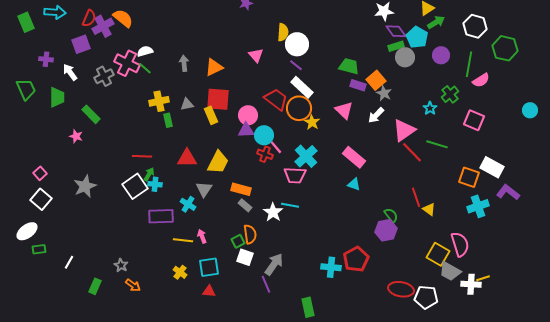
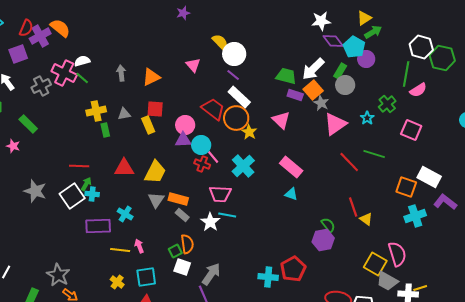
white hexagon: (475, 26) -> (421, 47), moved
yellow semicircle: (283, 32) -> (220, 42), turned -48
green rectangle: (396, 46) -> (340, 71), moved, turned -42
purple circle: (441, 55) -> (366, 59), moved
gray circle: (405, 57) -> (345, 85), moved
red square: (218, 99) -> (155, 109), size x0.7
white arrow: (376, 115) -> (313, 69), moved, size x1.4
pink triangle: (404, 130) -> (335, 124), moved
pink trapezoid: (295, 175) -> (220, 194), moved
gray star: (85, 186) -> (35, 191), moved, turned -30
gray triangle: (204, 189) -> (156, 200), moved
gray star: (121, 265) -> (58, 275), size x1.6

